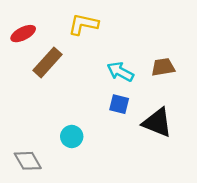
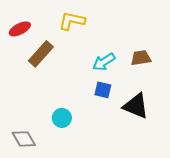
cyan arrow: (120, 72) -> (104, 62), turned -60

